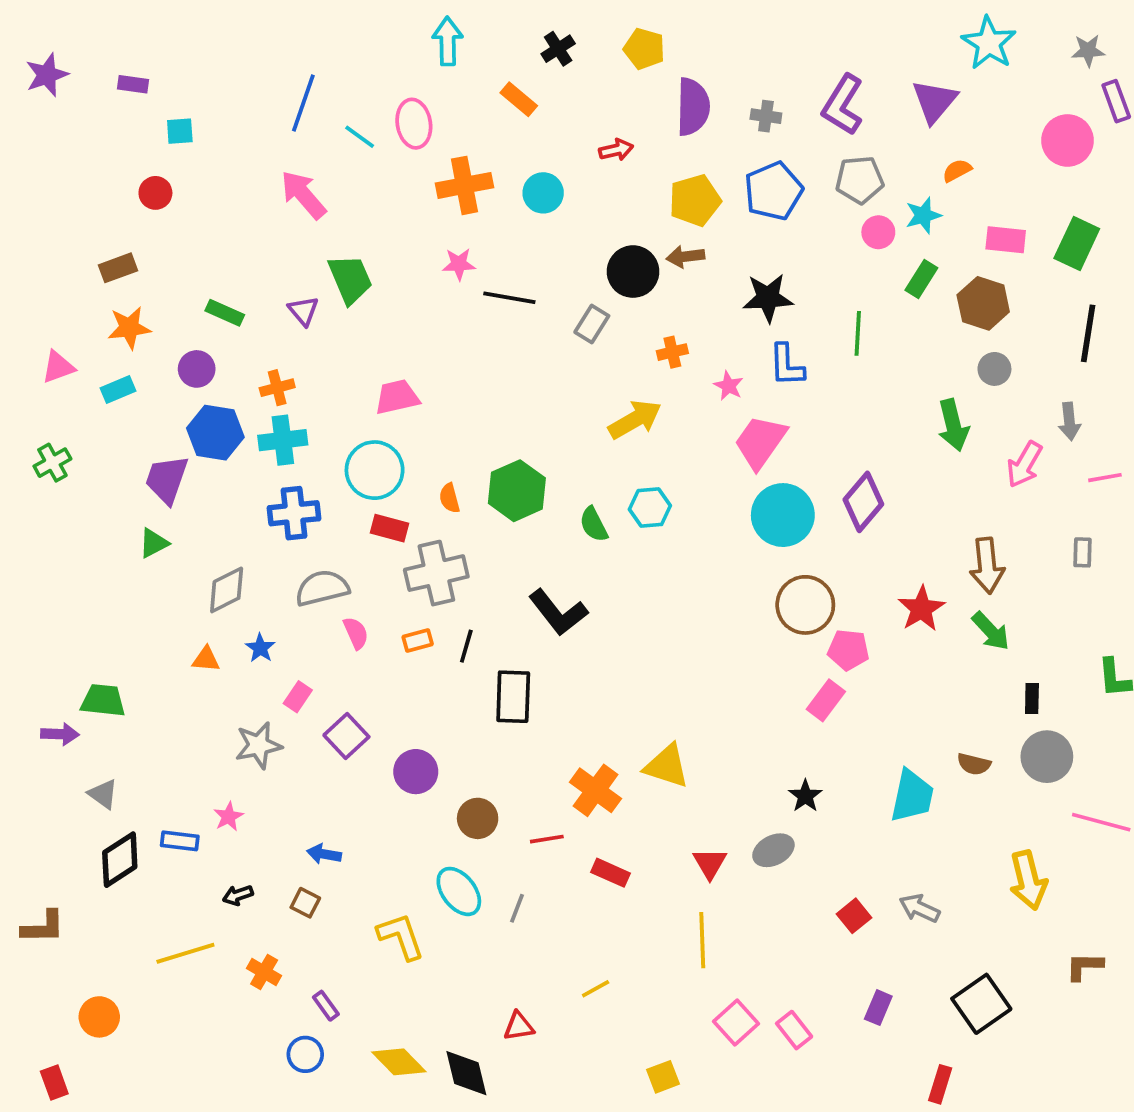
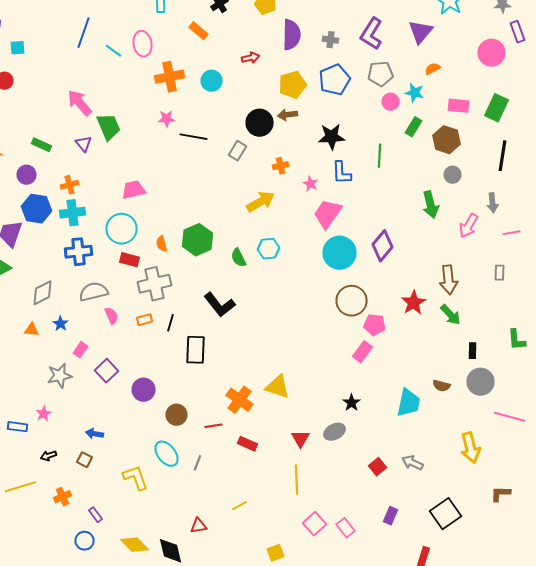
pink arrow: (303, 195) -> (80, 103), moved
cyan star: (923, 215) -> (414, 93), turned 30
orange cross: (264, 972) -> (62, 497), turned 36

